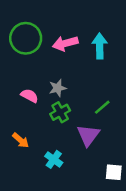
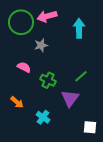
pink arrow: (65, 43) -> (47, 16), moved
gray star: (58, 88) -> (41, 45), moved
green cross: (60, 112) -> (48, 80), turned -35

